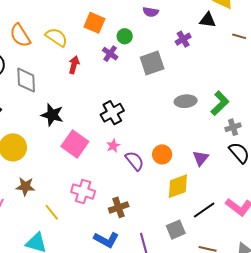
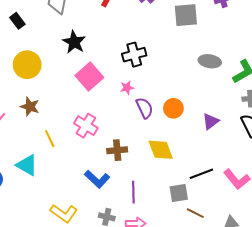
yellow diamond: (178, 186) -> (161, 150), moved, turned 76
gray square: (176, 230) -> (179, 193), moved

